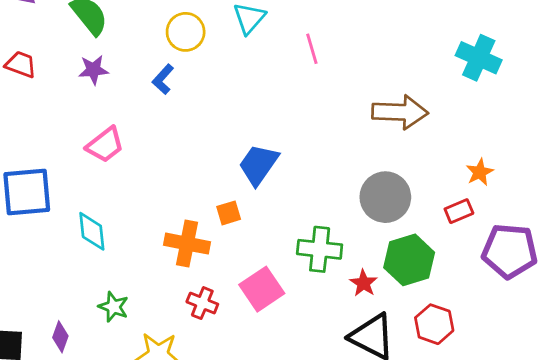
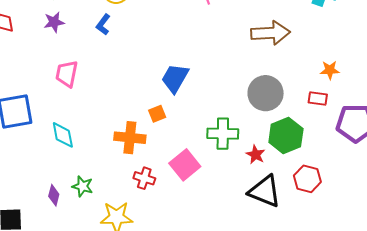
pink trapezoid: (105, 145) -> (67, 74), turned 144
orange star: (480, 172) -> (330, 70), turned 30
red rectangle: (459, 211) -> (318, 98), turned 36
purple diamond: (60, 337) -> (54, 195), moved

